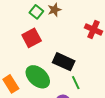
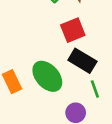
red square: (32, 38) -> (73, 30), moved

